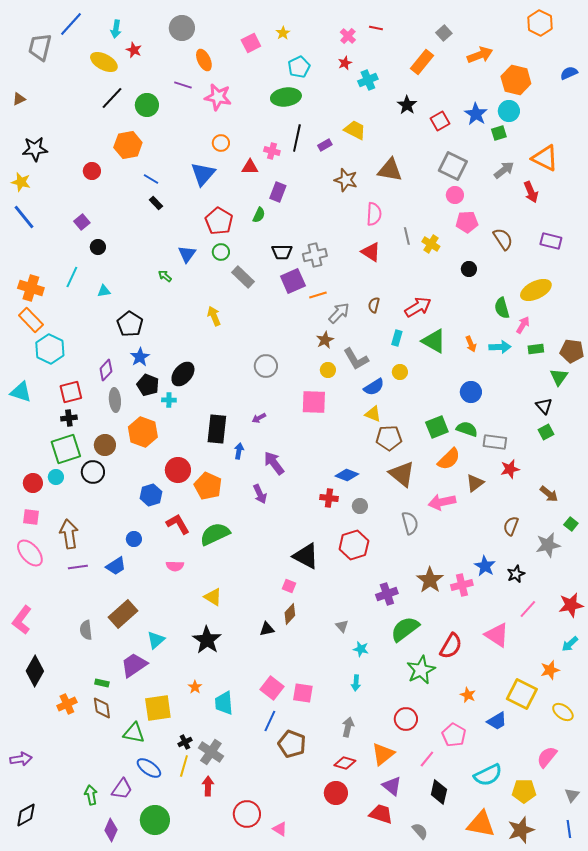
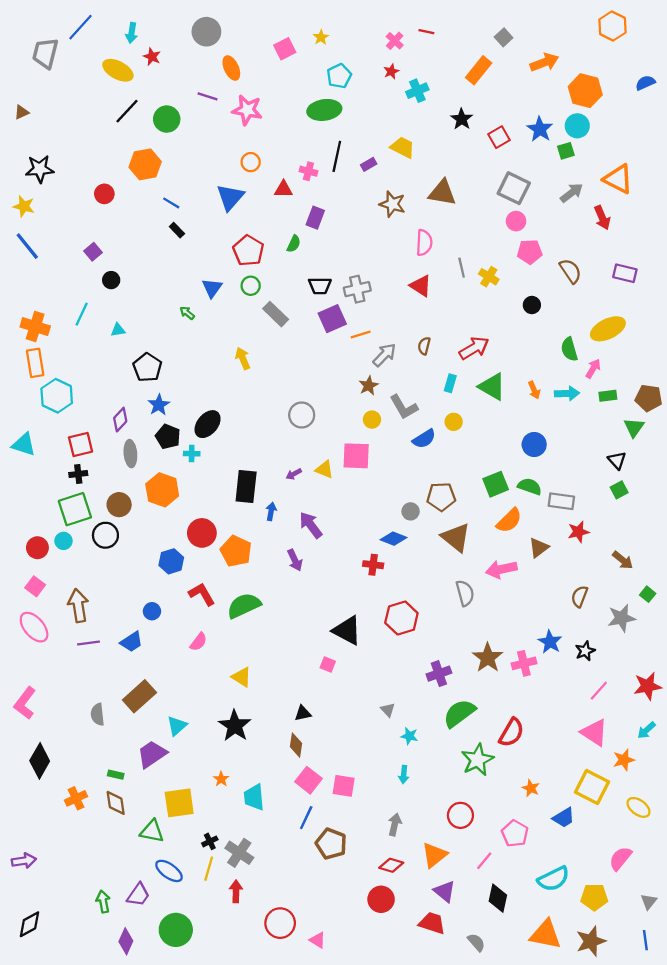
orange rectangle: (31, 320) -> (35, 363), turned 35
yellow triangle: (373, 414) -> (324, 469), moved
gray circle: (360, 506) -> (411, 511), moved
pink square: (31, 517) -> (35, 586), turned 30
pink semicircle: (175, 566) -> (198, 642), turned -54
brown diamond: (290, 614) -> (296, 745), moved, turned -35
pink triangle: (497, 635) -> (594, 733), moved

